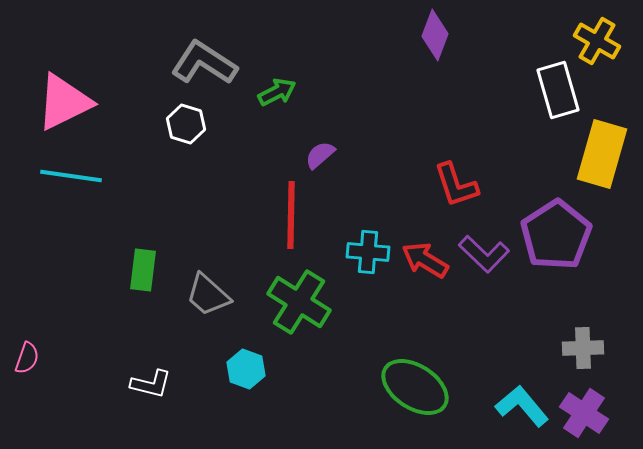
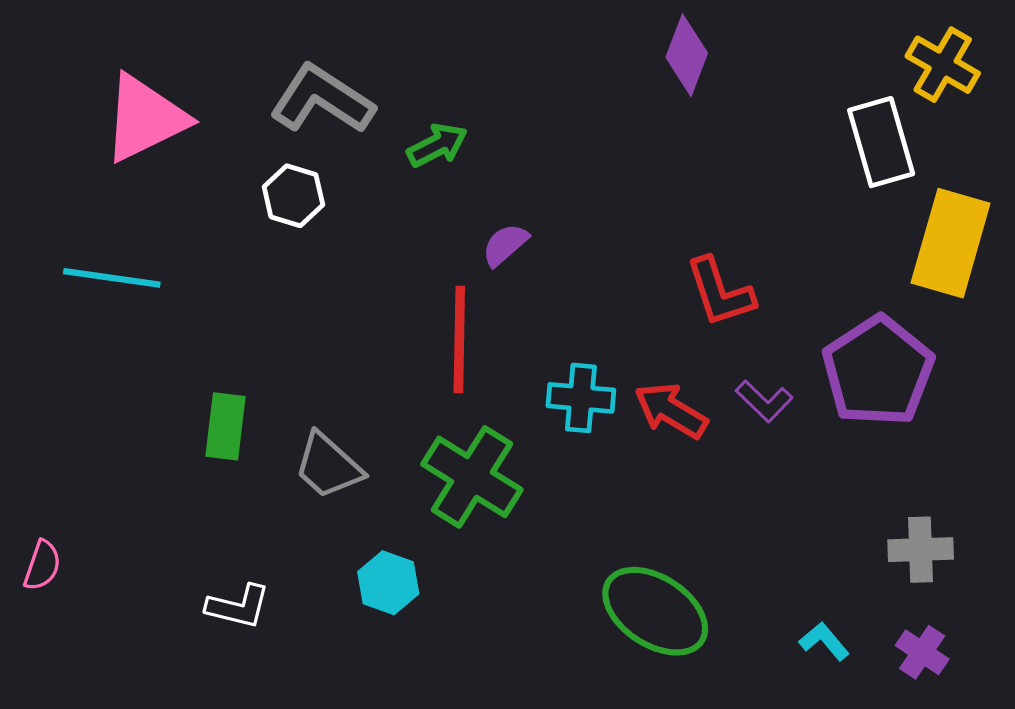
pink triangle: (64, 102) -> (145, 118), moved
purple L-shape: (484, 254) -> (764, 401), size x0.7
cyan L-shape: (522, 406) -> (824, 641), size x0.6
purple cross: (584, 413) -> (922, 652), size x0.7

